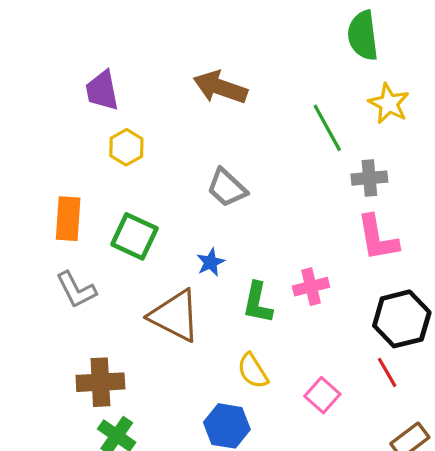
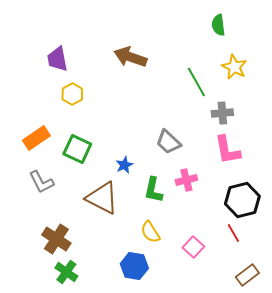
green semicircle: (363, 35) -> (218, 25), size x0.7
gray trapezoid: (227, 188) -> (168, 142), moved
orange rectangle: (68, 219) -> (36, 138), turned 52
brown cross: (100, 382) -> (56, 239), turned 36

